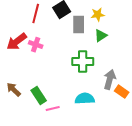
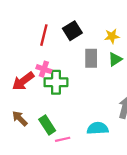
gray rectangle: (79, 25) -> (91, 58), moved
red arrow: (17, 42) -> (23, 81), moved
green cross: (83, 62) -> (56, 82), moved

